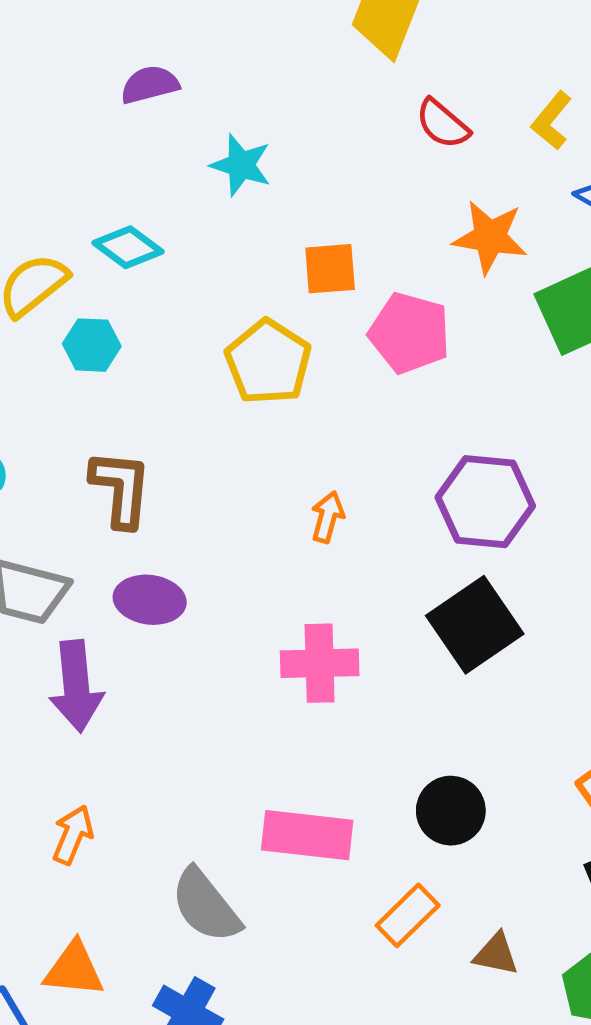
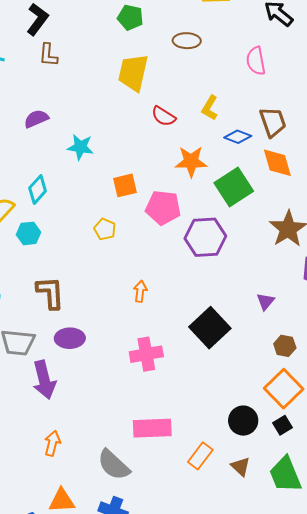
cyan diamond: (128, 247) -> (38, 189), turned -76
yellow pentagon: (268, 362) -> (105, 229), size x0.6
purple hexagon: (485, 502) -> (205, 237), moved
black circle: (451, 811) -> (243, 421), moved
brown triangle: (496, 954) -> (241, 467), turned 40

